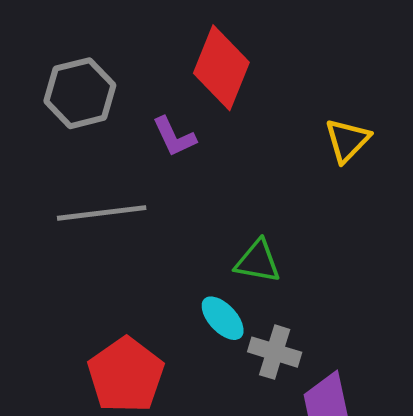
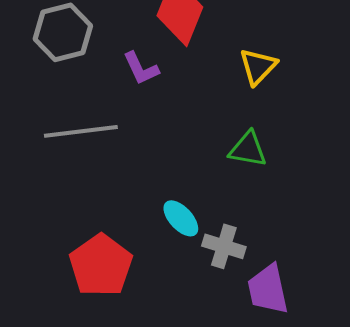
yellow triangle: (347, 140) -> (258, 66), moved
green triangle: (258, 261) -> (248, 149), moved

